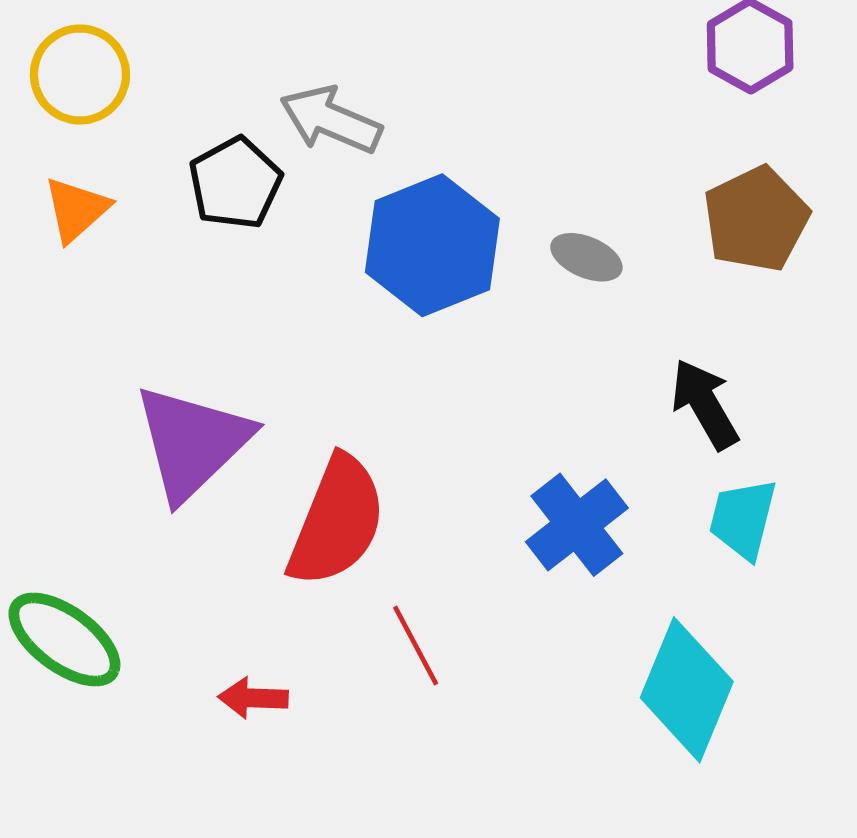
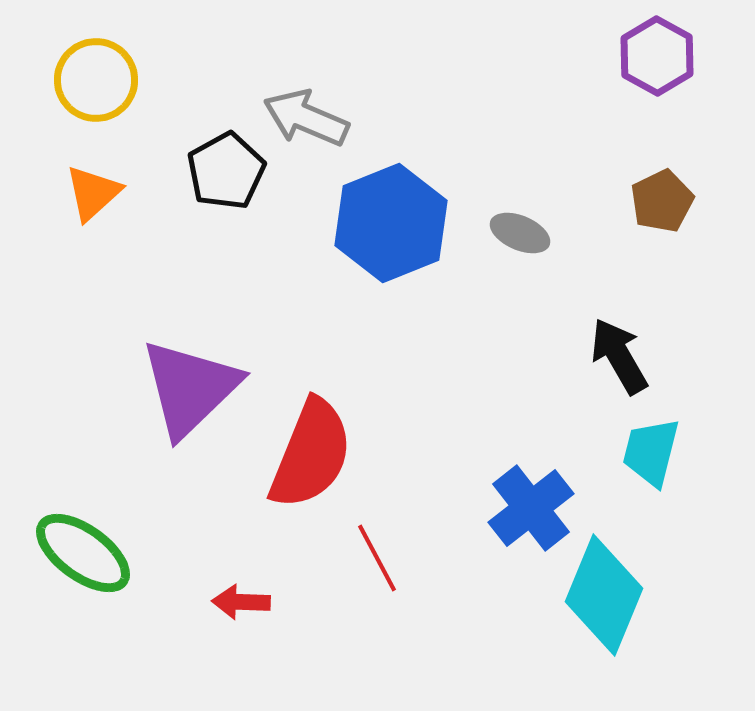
brown pentagon: (756, 219) -> (662, 201), size x0.7
blue cross: (577, 525) -> (531, 508), moved

